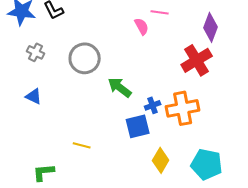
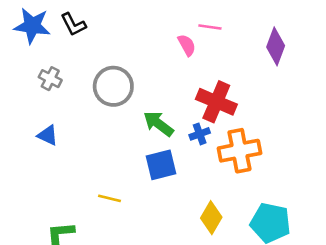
red cross: (197, 60) -> (216, 102), moved, turned -36
blue cross: (153, 105) -> (200, 134), moved
blue square: (138, 126) -> (161, 165), moved

